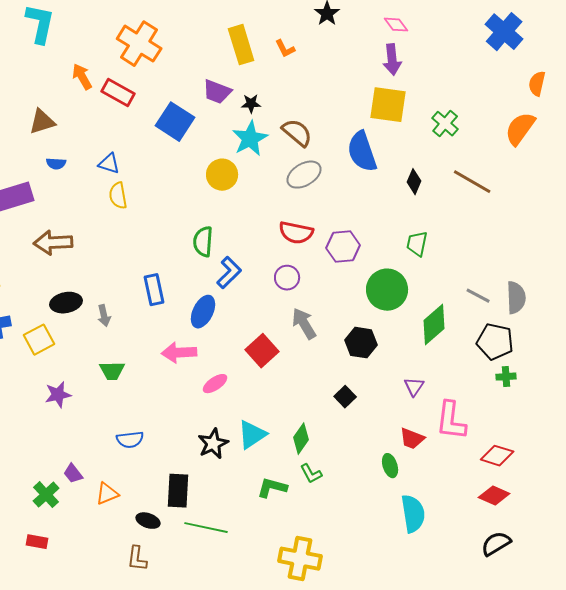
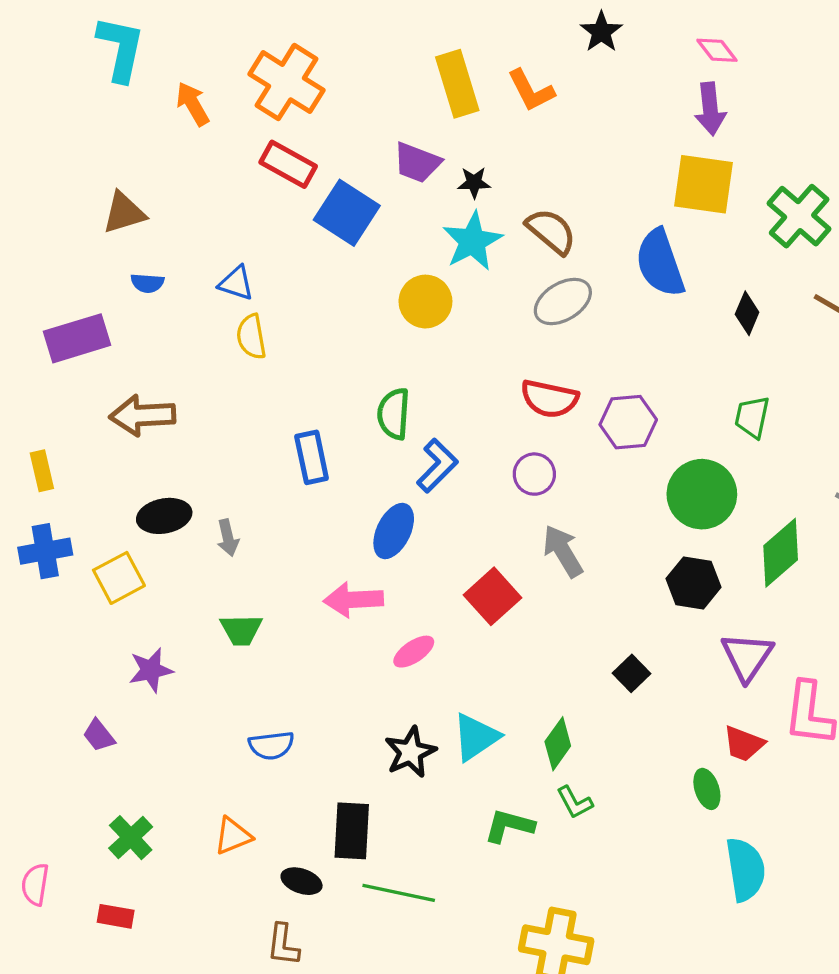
orange L-shape: (285, 49) -> (531, 90), size x1.4
orange arrow: (82, 77) -> (193, 104), moved
red rectangle: (118, 93) -> (288, 164), moved
green cross: (445, 124) -> (799, 216), size x1.4
blue rectangle: (154, 290) -> (312, 457), moved
black hexagon: (361, 343) -> (693, 583), moved
purple triangle: (414, 387) -> (747, 657), size x1.6
purple trapezoid: (73, 474) -> (99, 735), moved

